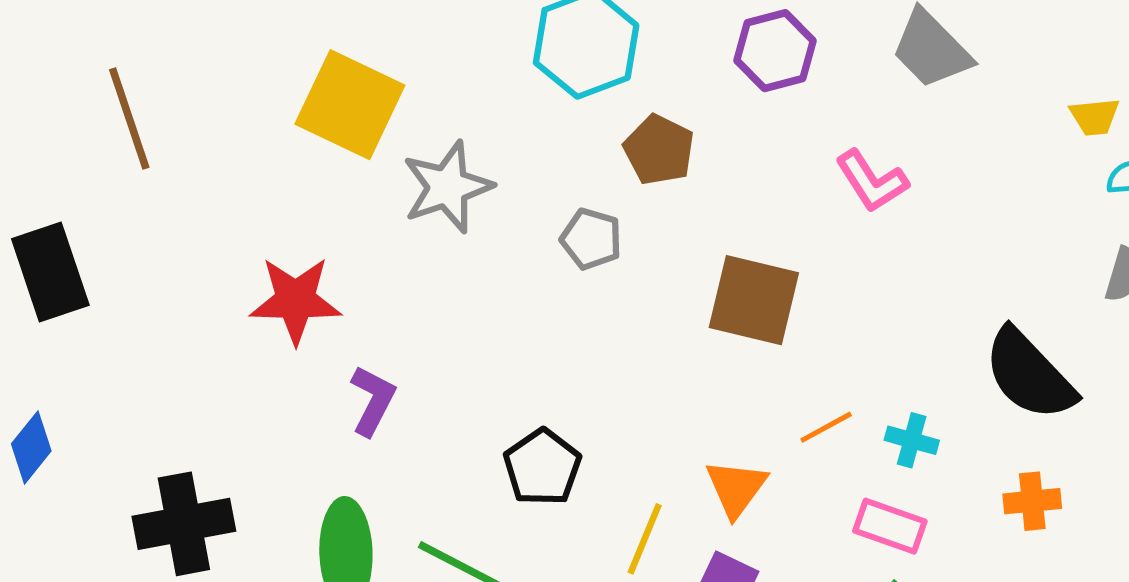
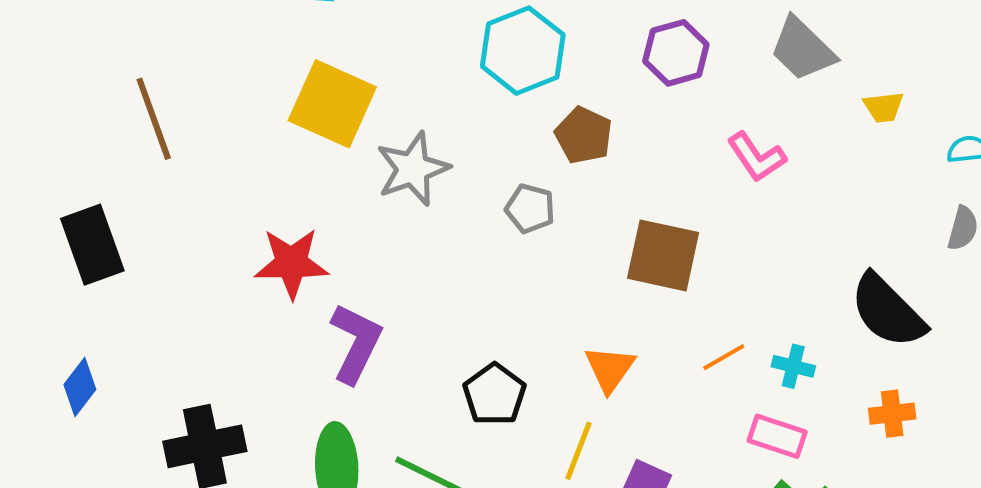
yellow trapezoid: (1095, 117) -> (884, 107), moved
purple L-shape: (373, 400) -> (356, 343), size x1.4
orange triangle: (736, 488) -> (610, 369), moved

